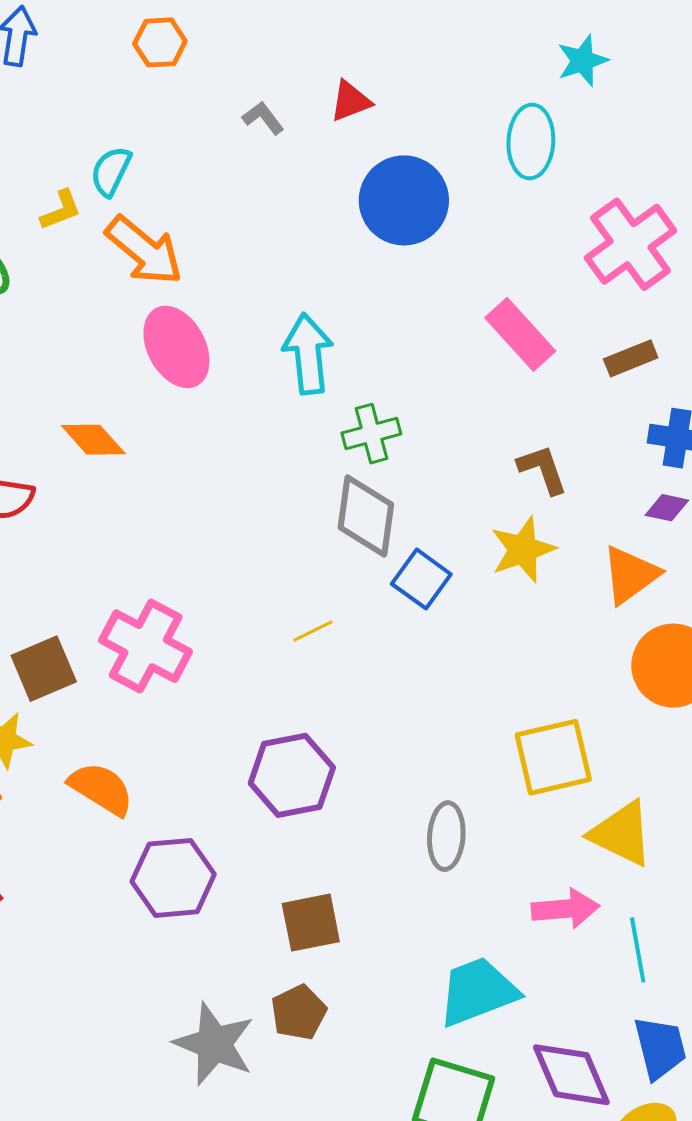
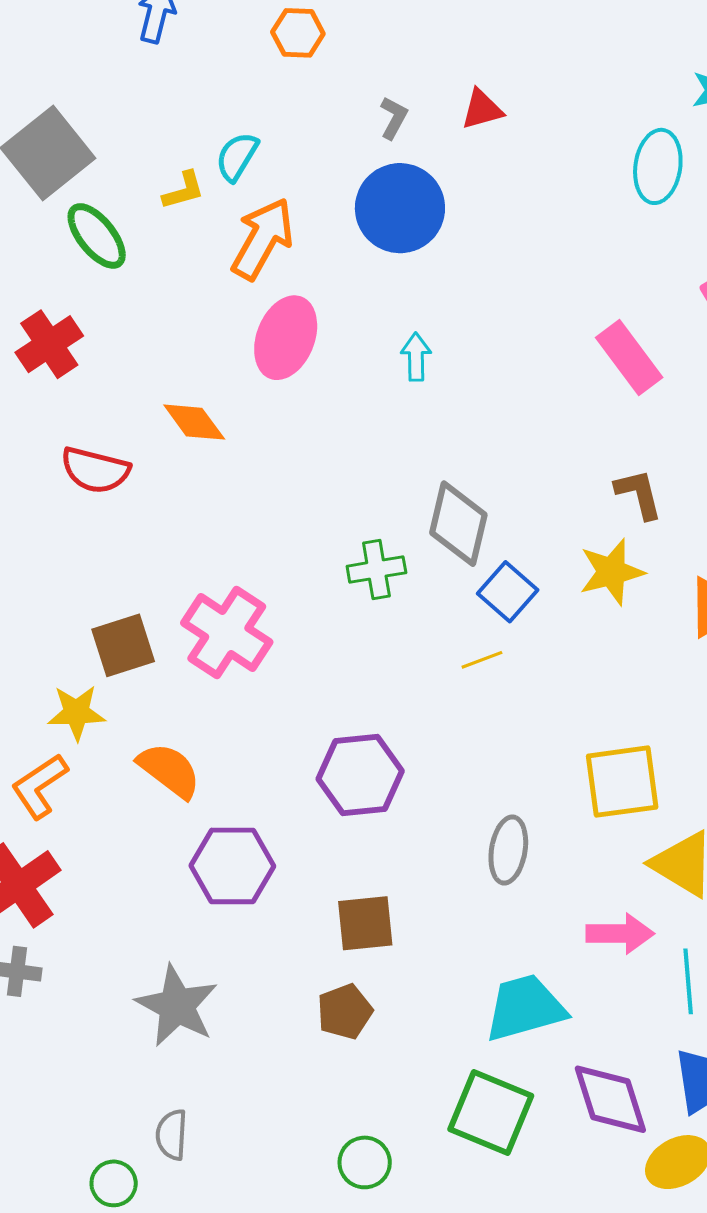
gray L-shape: (263, 118) -> (394, 118), turned 60
blue circle: (404, 200) -> (400, 208), moved
orange arrow: (144, 251) -> (263, 239), turned -106
pink ellipse: (176, 347) -> (286, 338), turned 44
cyan arrow: (308, 354) -> (416, 357), size x0.6
green cross: (371, 434) -> (376, 569), moved
yellow line: (313, 631) -> (482, 660), moved
gray star: (214, 1044) -> (177, 1006), moved

